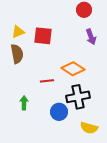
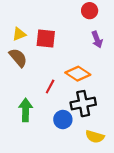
brown semicircle: (17, 54) -> (18, 58), turned -30
red line: (47, 81) -> (50, 86), turned -56
green arrow: (24, 103) -> (26, 110), size x1.5

